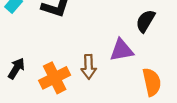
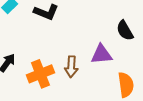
black semicircle: (145, 21) -> (125, 30), turned -65

